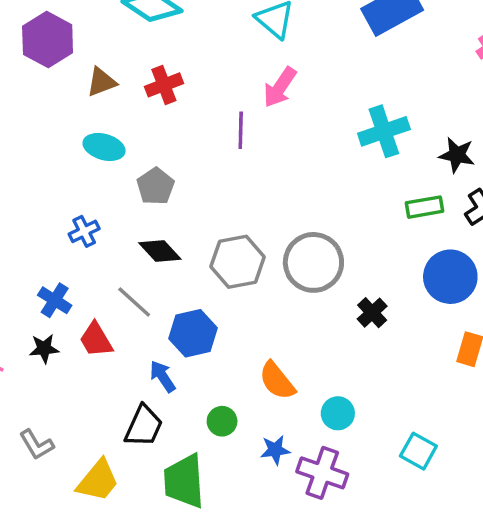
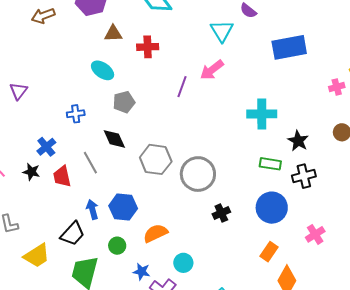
blue hexagon: (193, 333) -> (123, 207), moved
orange semicircle: (277, 381) -> (156, 233), turned 85

